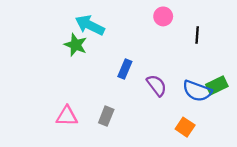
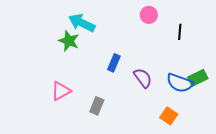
pink triangle: (67, 116) -> (61, 91), moved, turned -30

